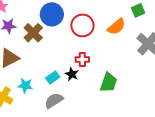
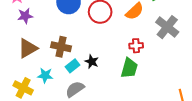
brown cross: (33, 33) -> (61, 47), moved, turned -30
red cross: (82, 59) -> (136, 46), moved

